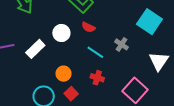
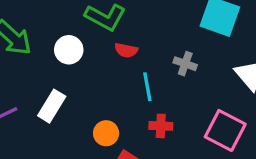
white circle: (61, 33) -> (69, 50), moved
cyan line: (95, 52) -> (147, 87), turned 60

